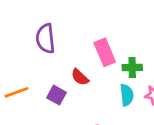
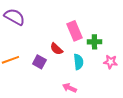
purple semicircle: (45, 39) -> (14, 17), moved, turned 125
cyan semicircle: (127, 95) -> (78, 62), moved

